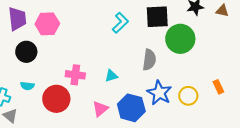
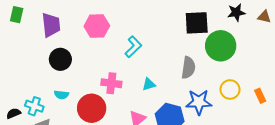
cyan L-shape: (120, 23) -> (133, 47), moved
pink hexagon: (47, 24) -> (97, 26), moved
blue star: (159, 93) -> (199, 102), turned -30
yellow circle: (188, 96) -> (230, 89), moved

